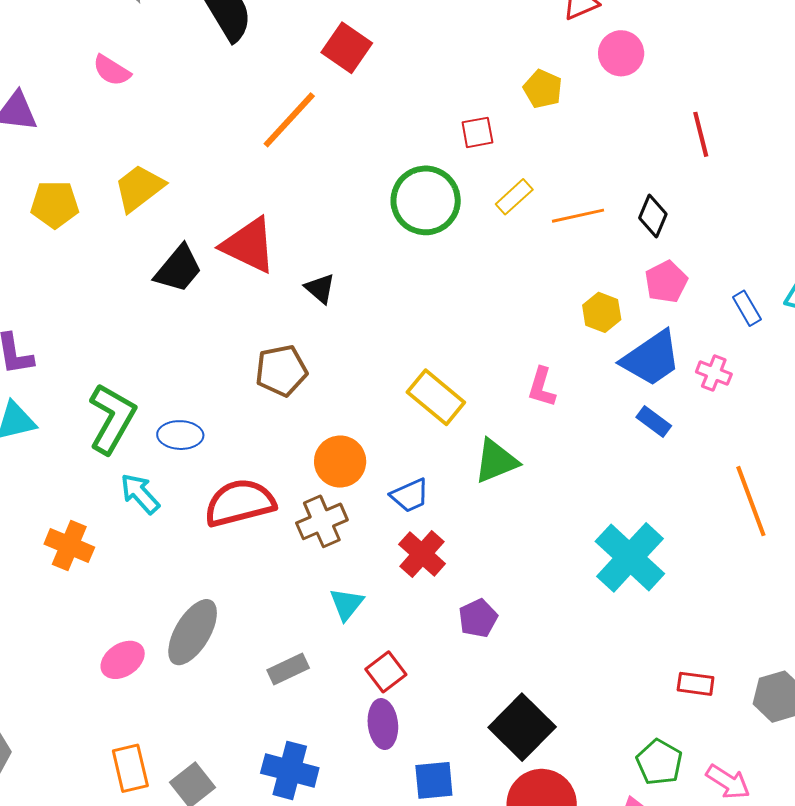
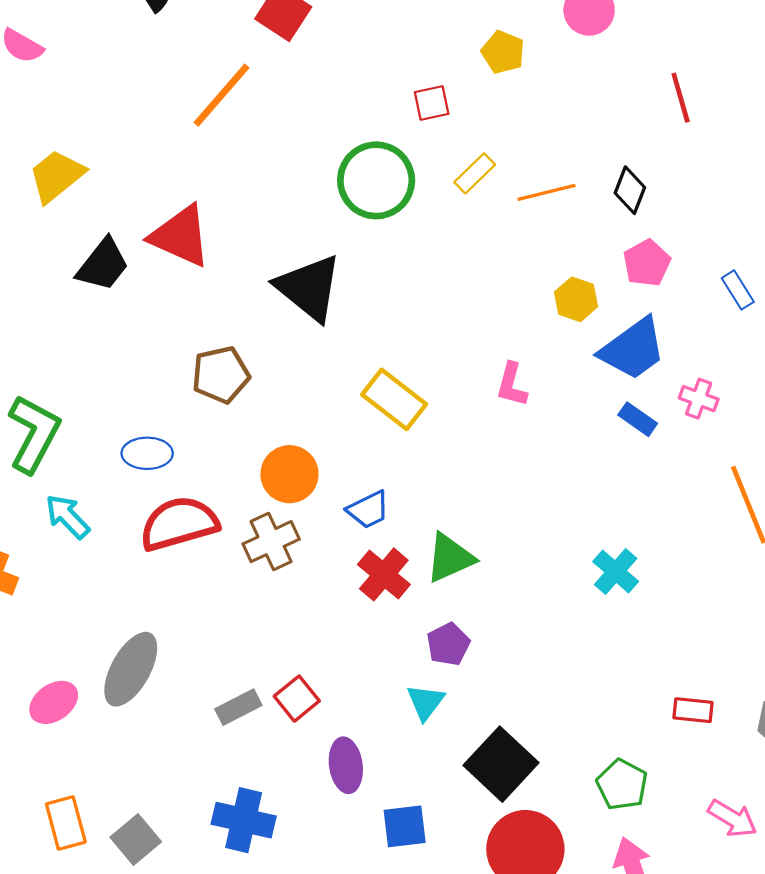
black triangle: (320, 288) -> (309, 288), moved, size x2.0
pink cross: (714, 373) -> (699, 399), moved
blue ellipse: (180, 435) -> (147, 453), moved
green triangle: (496, 461) -> (450, 558), moved
cyan cross: (630, 557) -> (616, 571), size x0.6
cyan triangle: (347, 604) -> (425, 702), moved
red square: (386, 672) -> (297, 699), moved
green pentagon: (659, 762) -> (622, 785), moved

